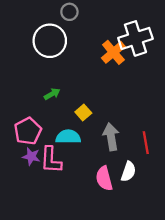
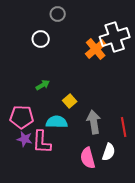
white circle: (50, 41) -> (41, 39), size x0.6
pink pentagon: (28, 131) -> (22, 117), turned 30

